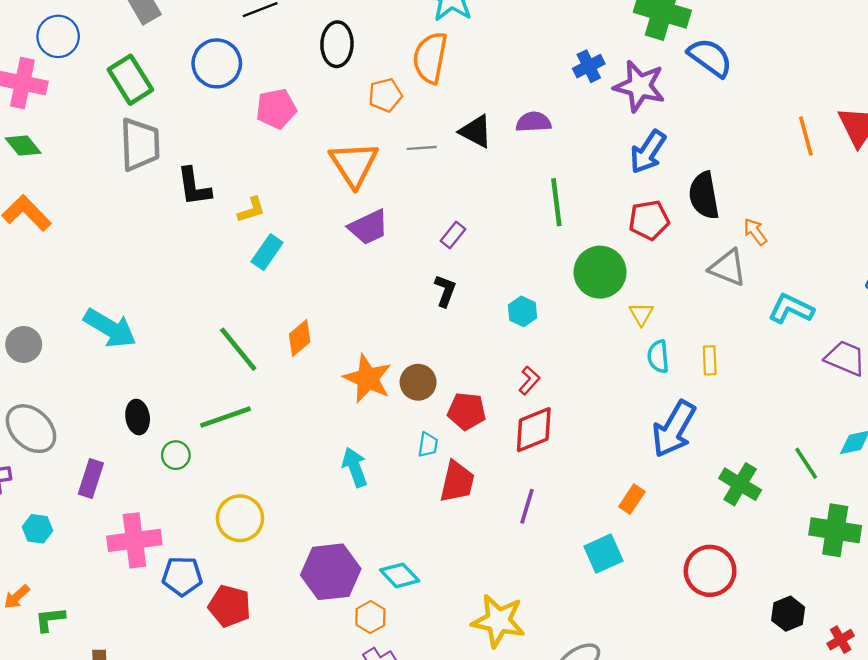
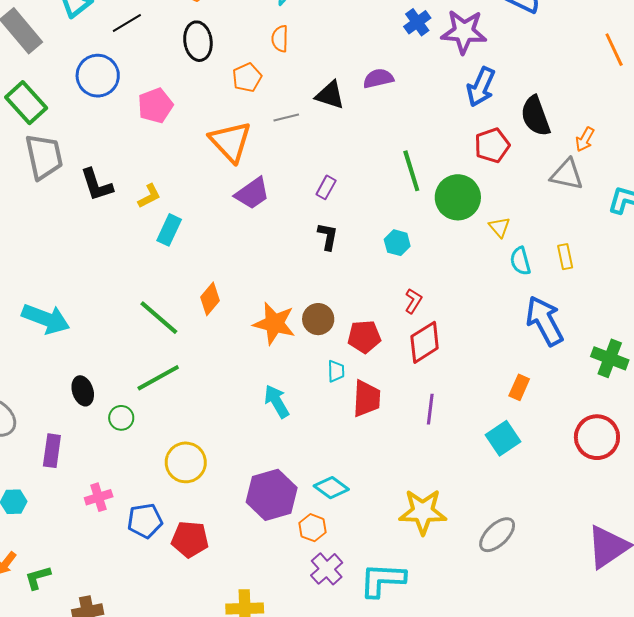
orange semicircle: (430, 58) -> (280, 39), size x0.6
green line: (556, 202) -> (411, 171), moved
orange arrow: (755, 232) -> (585, 139), turned -105
blue arrow: (674, 429) -> (545, 321), turned 132
pink cross: (134, 540) -> (99, 497), size x0.6

